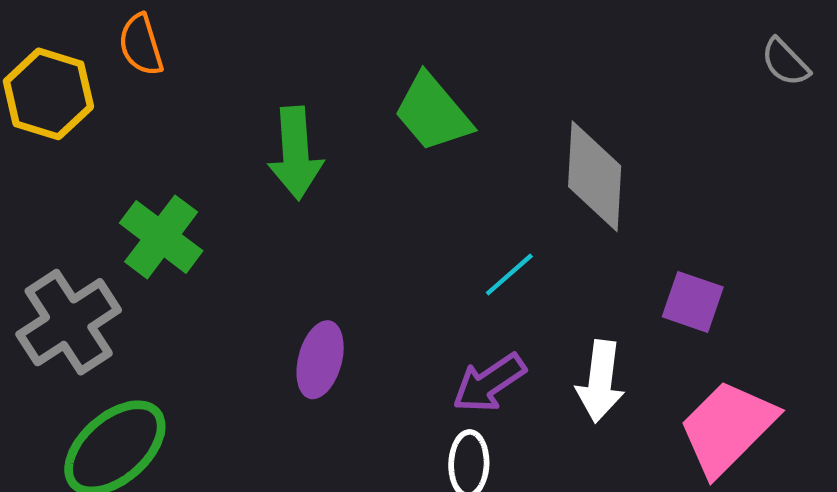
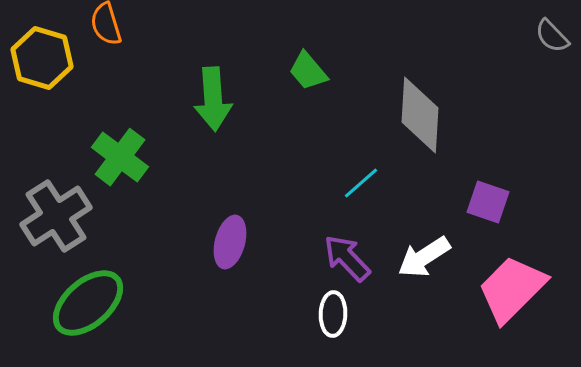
green trapezoid: (433, 113) -> (308, 71), size x0.7
white arrow: (600, 381) -> (424, 257), turned 50
purple arrow: (489, 383) -> (347, 258), turned 80

